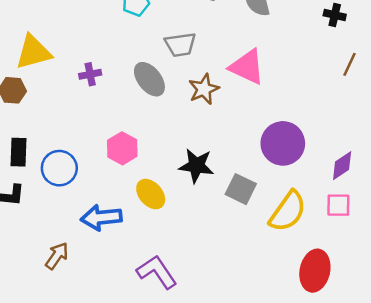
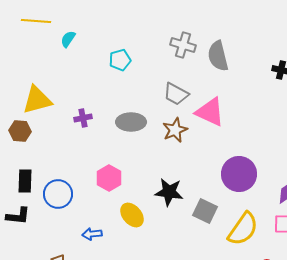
gray trapezoid: (180, 45) -> (176, 94), moved, turned 36
gray ellipse: (149, 79) -> (131, 122), turned -52
blue arrow: (101, 218) -> (92, 234), size x0.6

